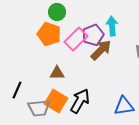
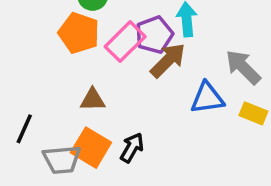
black arrow: (80, 101) -> (132, 148), size x0.7
blue triangle: (124, 106) -> (207, 98), moved

